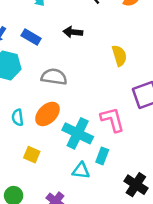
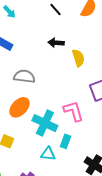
black arrow: (73, 32) -> (56, 43), moved

